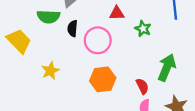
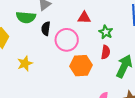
orange hexagon: (103, 79) -> (81, 66), moved
red semicircle: (142, 86) -> (106, 52), moved, turned 32

